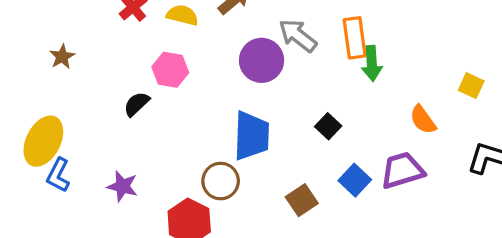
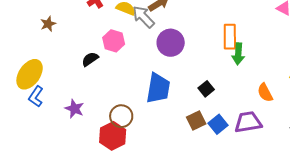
gray arrow: (298, 36) -> (143, 17), moved
brown circle: (221, 181) -> (121, 116), moved
brown square: (302, 200) -> (196, 121), moved

